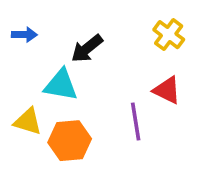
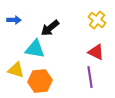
purple line: (136, 122) -> (90, 77), moved

